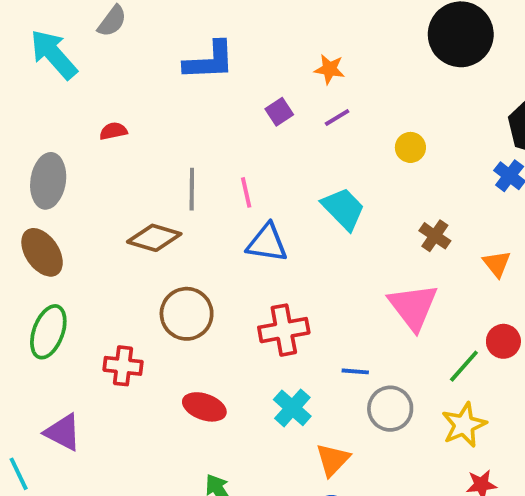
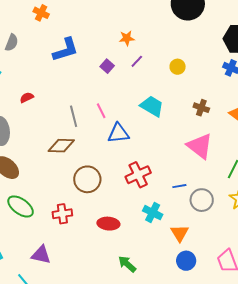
green ellipse: (48, 332) -> (21, 206), turned -60

